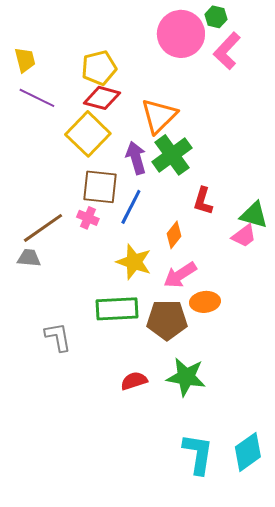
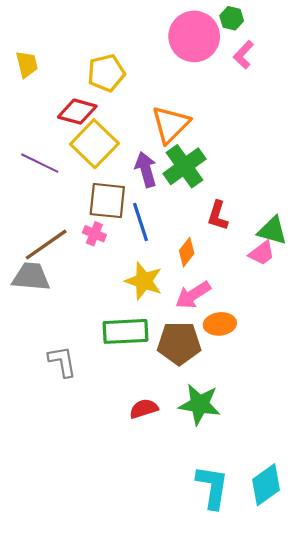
pink L-shape: (227, 51) -> (243, 55), size x0.7
purple line: (37, 98) -> (40, 163), moved
red diamond: (102, 98) -> (77, 112), moved
blue line: (131, 207) -> (141, 222), turned -45
gray trapezoid: (29, 258) -> (31, 277), size x1.5

